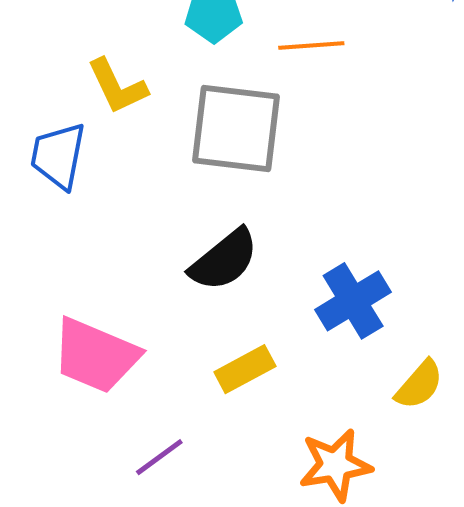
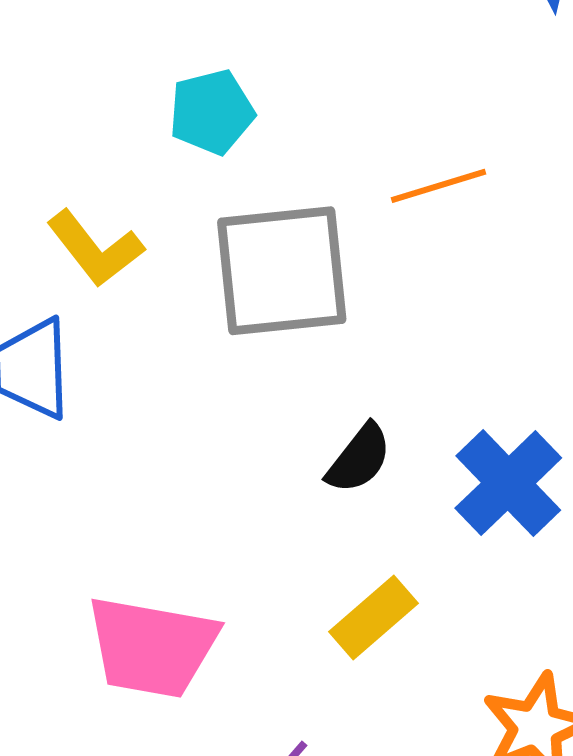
orange line: (311, 45) -> (438, 186), moved
black semicircle: (224, 260) -> (359, 459), moved, size x0.7

